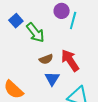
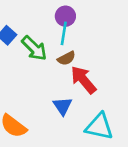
cyan line: (73, 20) -> (64, 33), moved
brown semicircle: (46, 59) -> (66, 58), moved

